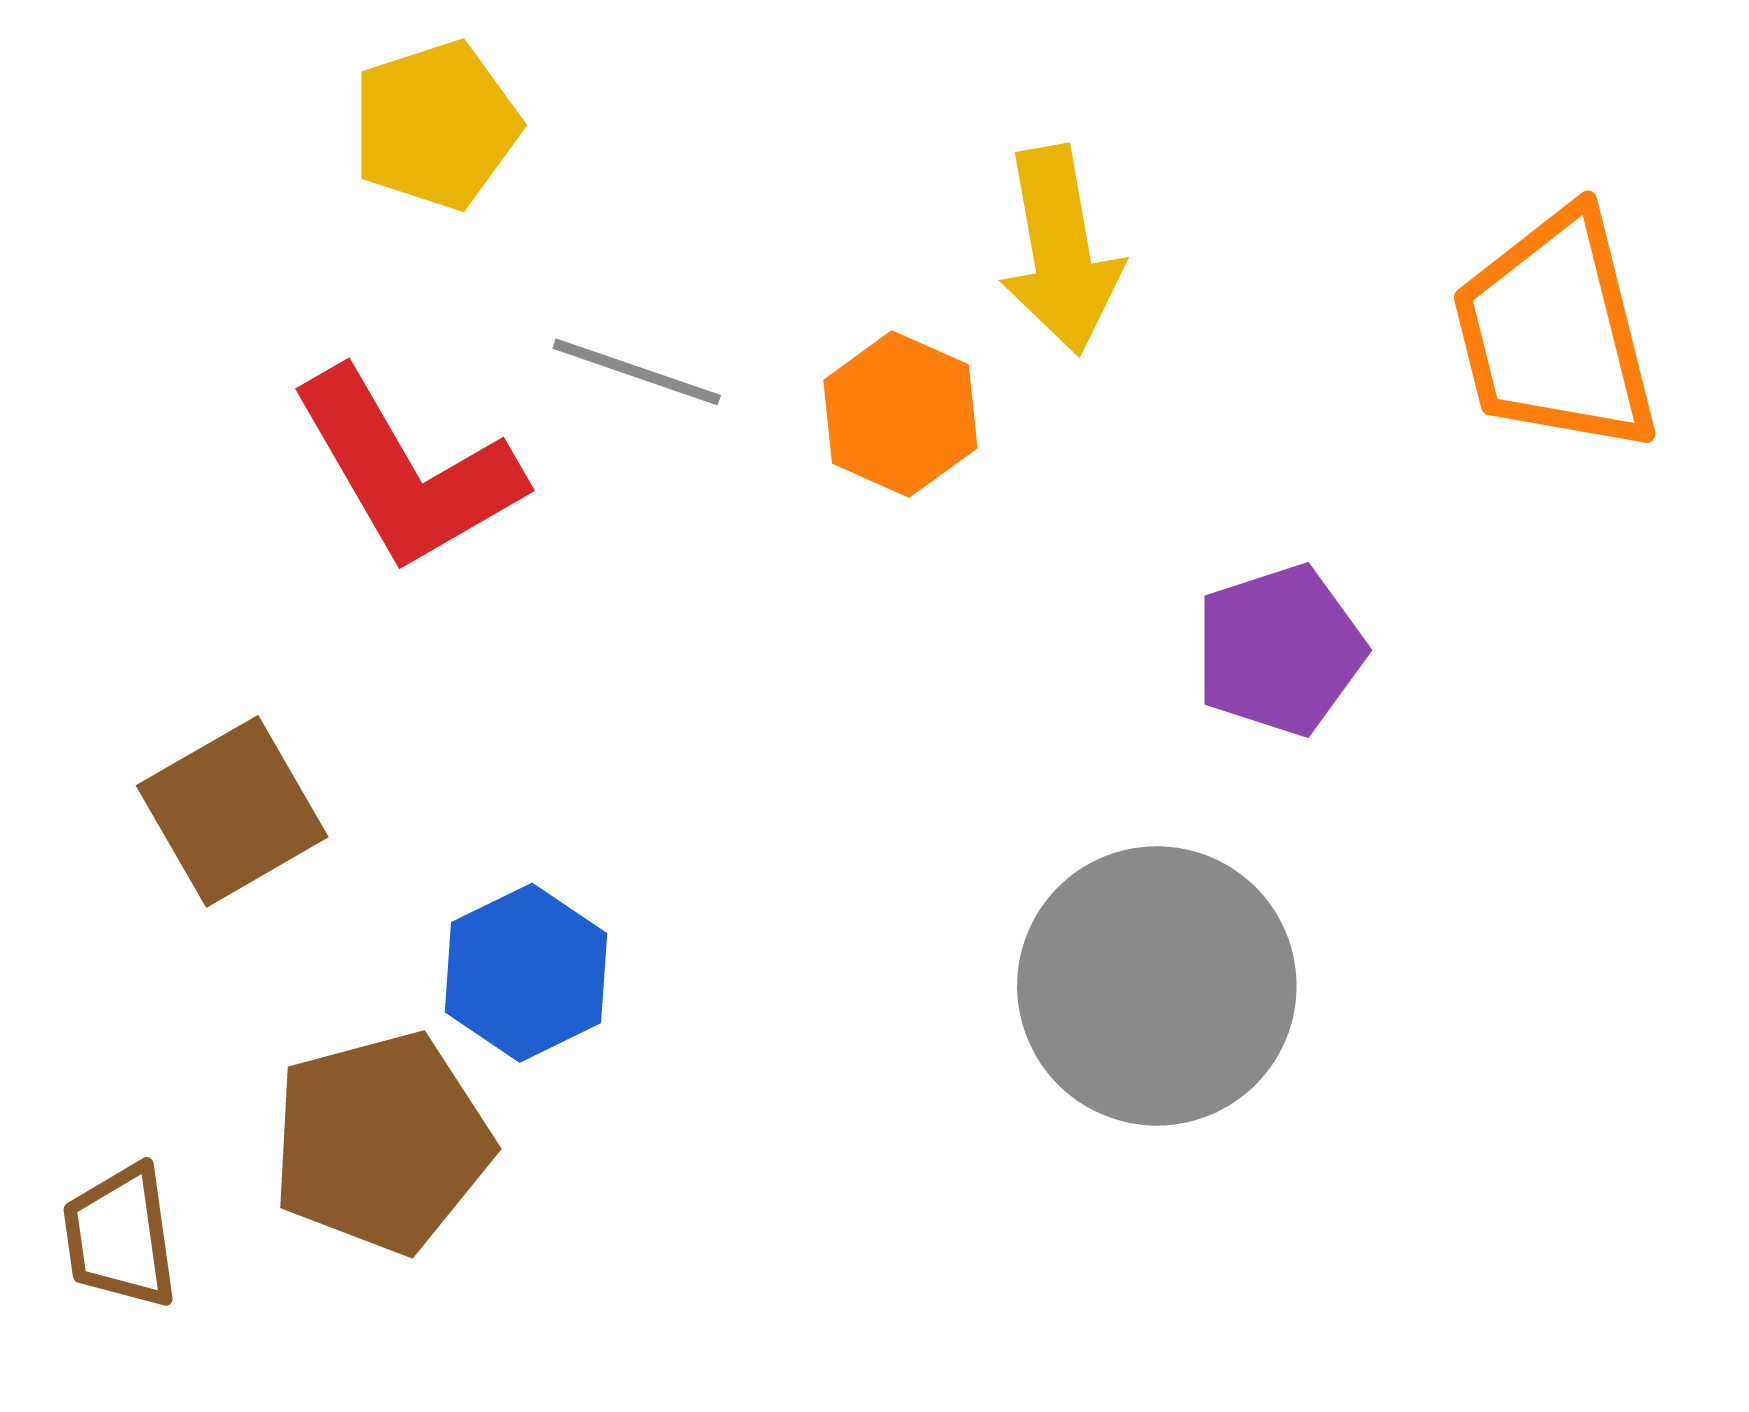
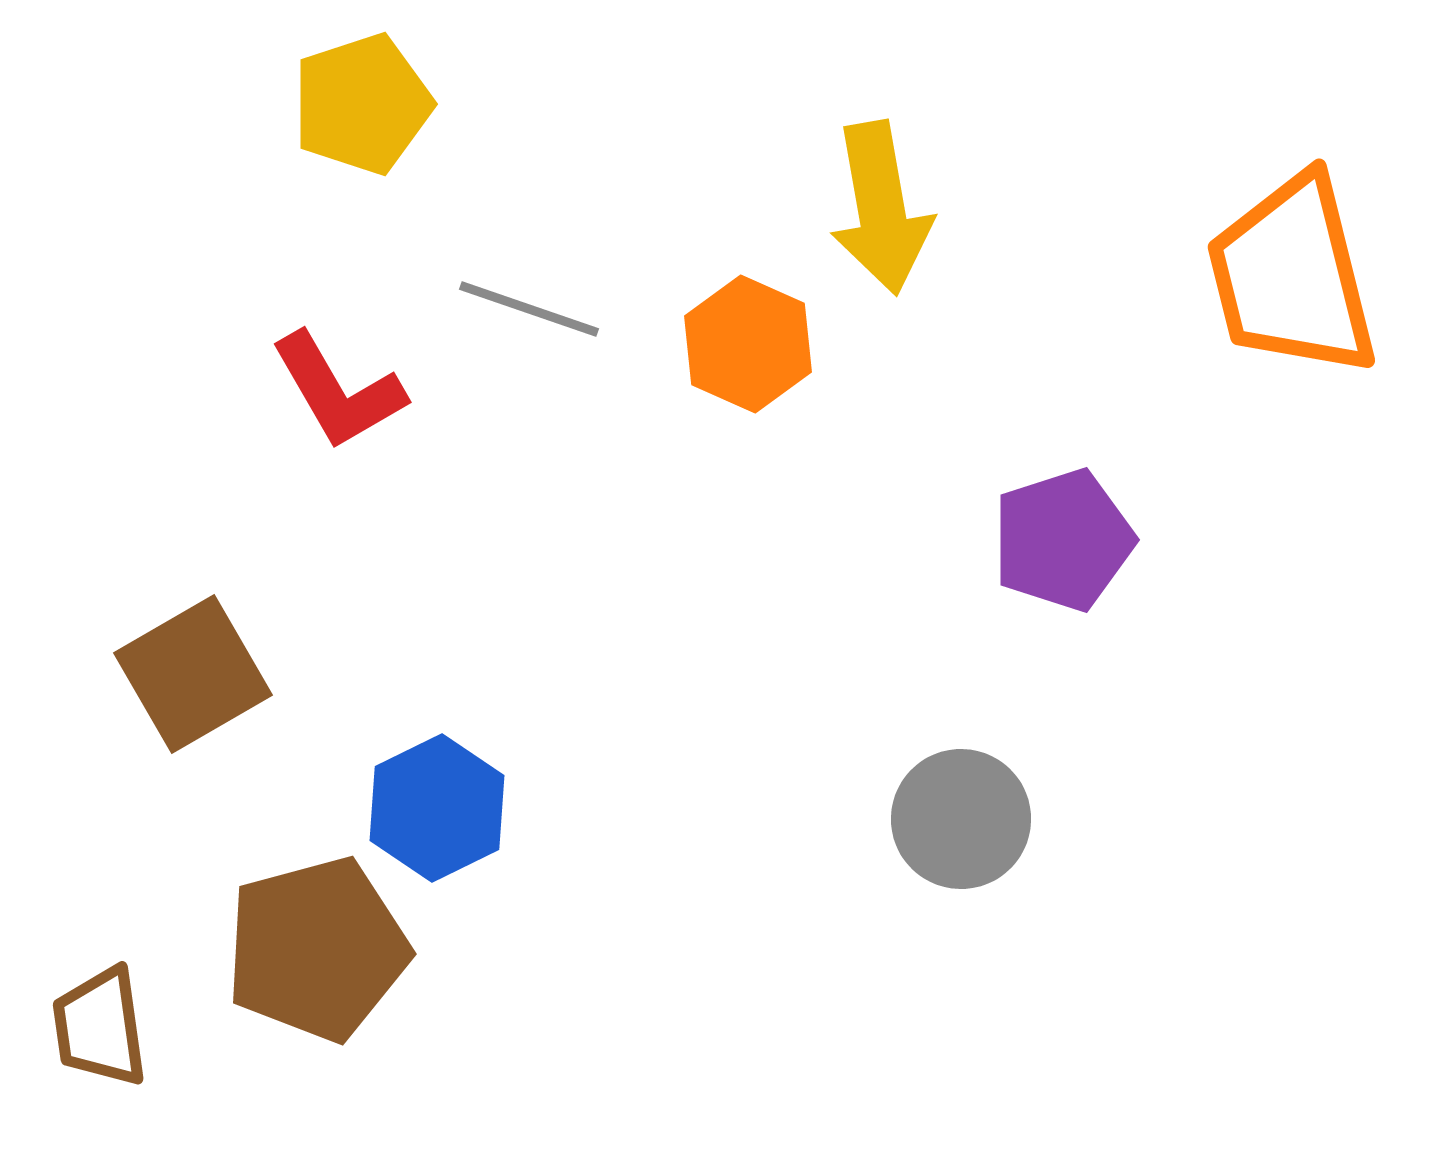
red L-shape: (407, 471) -> (338, 391), size x0.7
gray circle: (1157, 986) -> (961, 819), size x0.6

